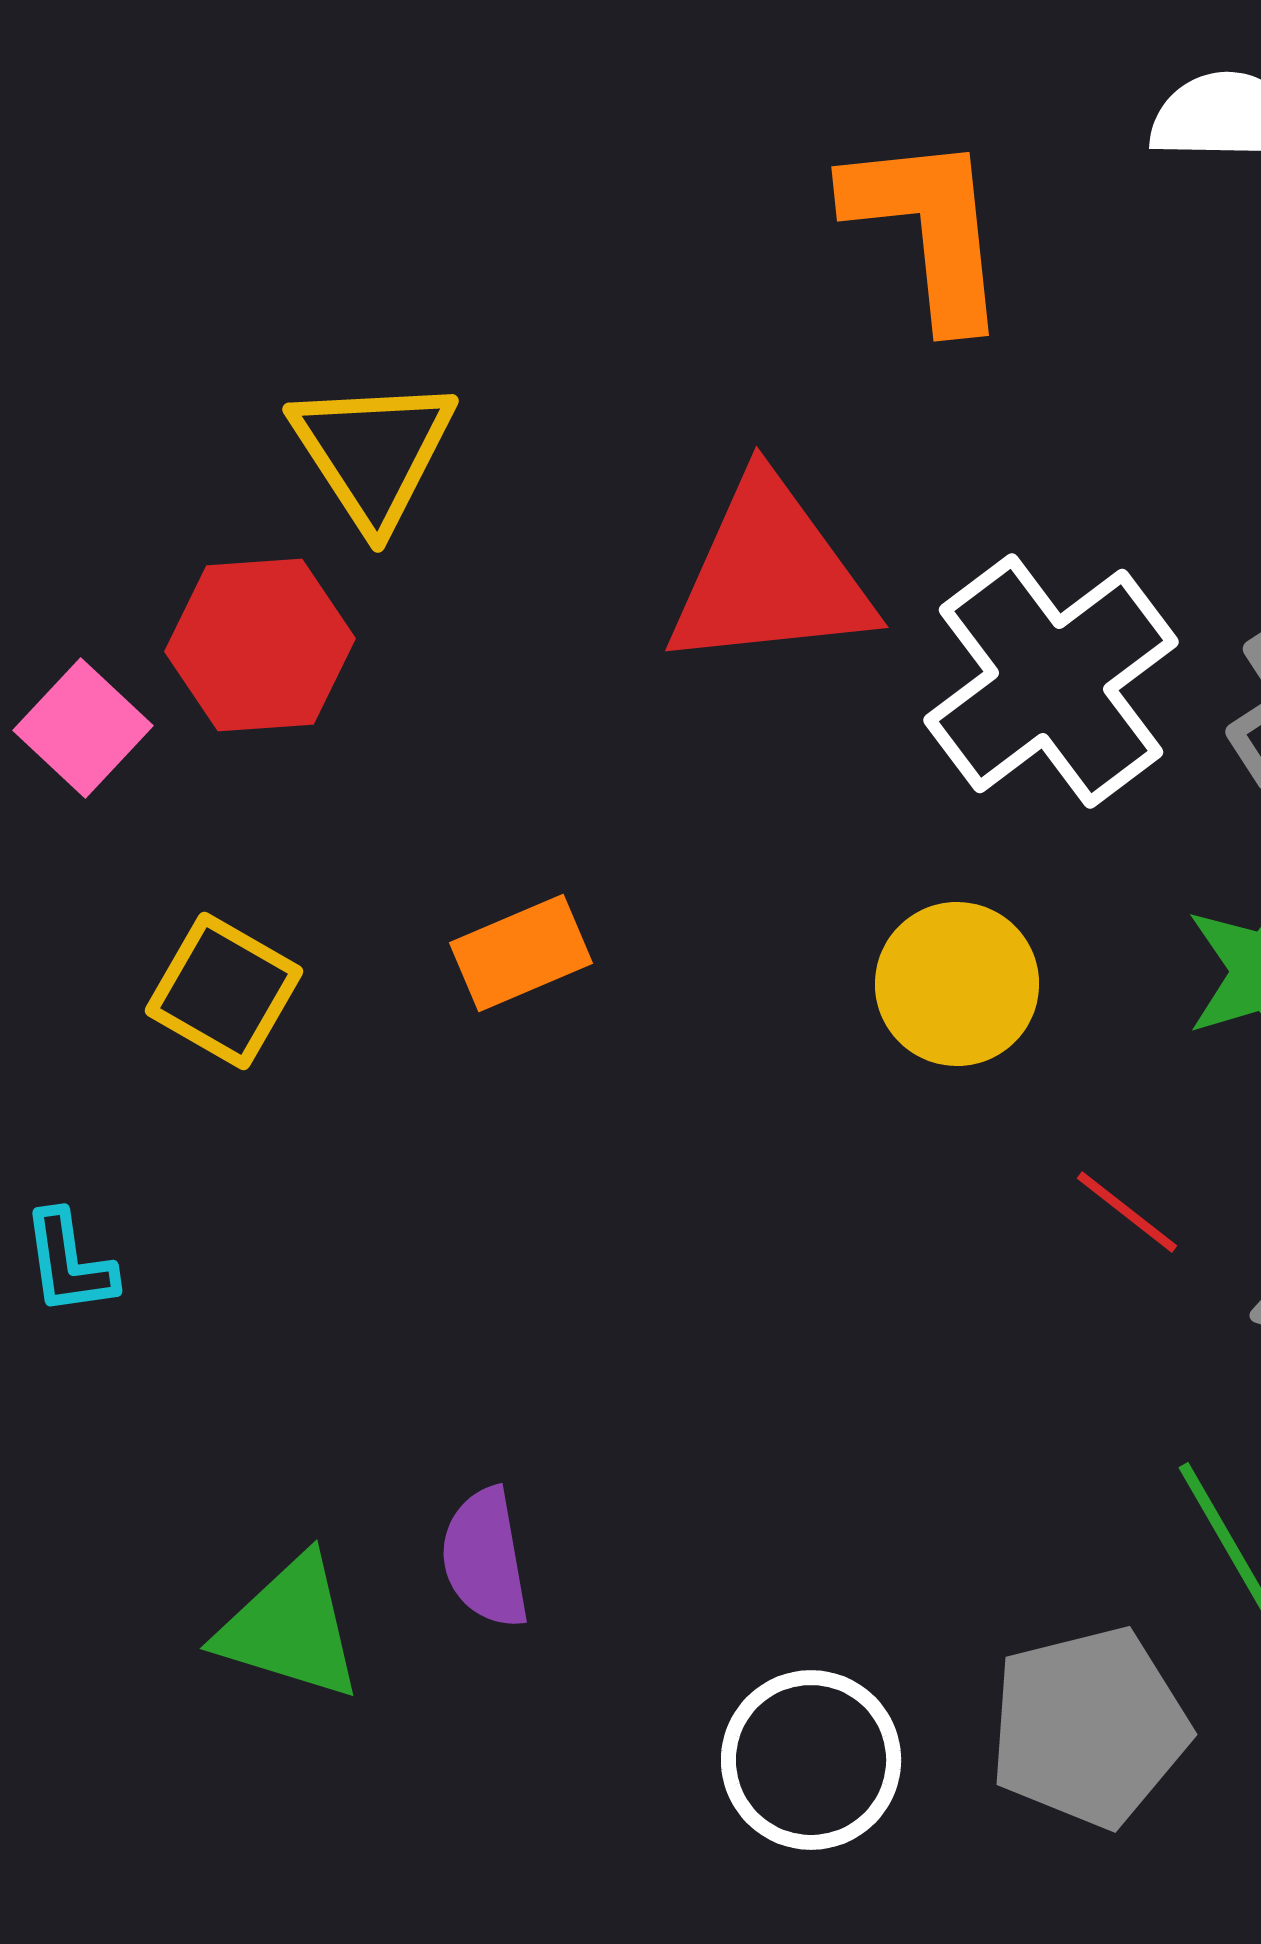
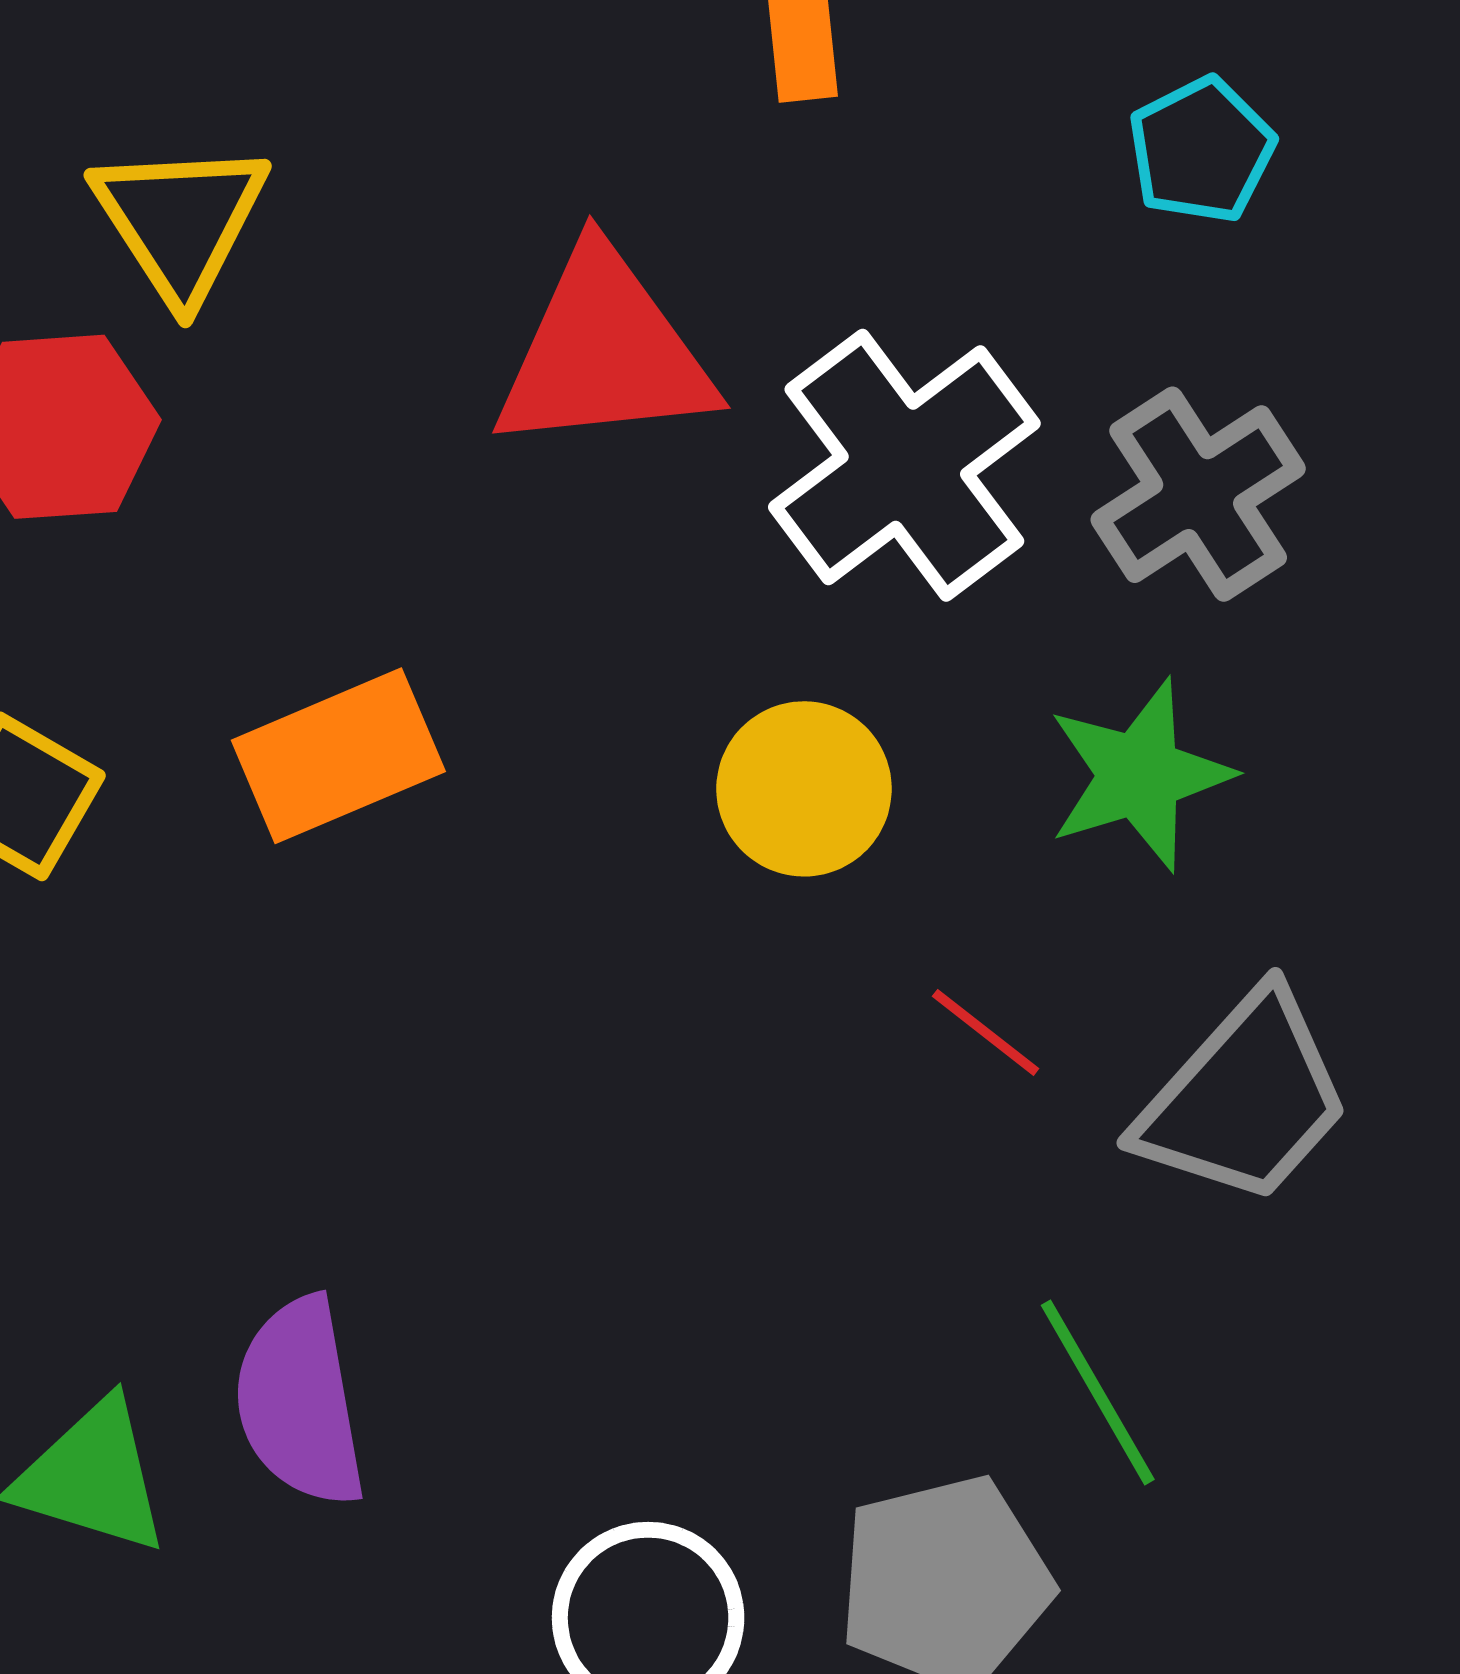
orange rectangle: (521, 953) -> (338, 756), size x1.4
purple semicircle: (485, 1558) -> (300, 1402), size x1.4

